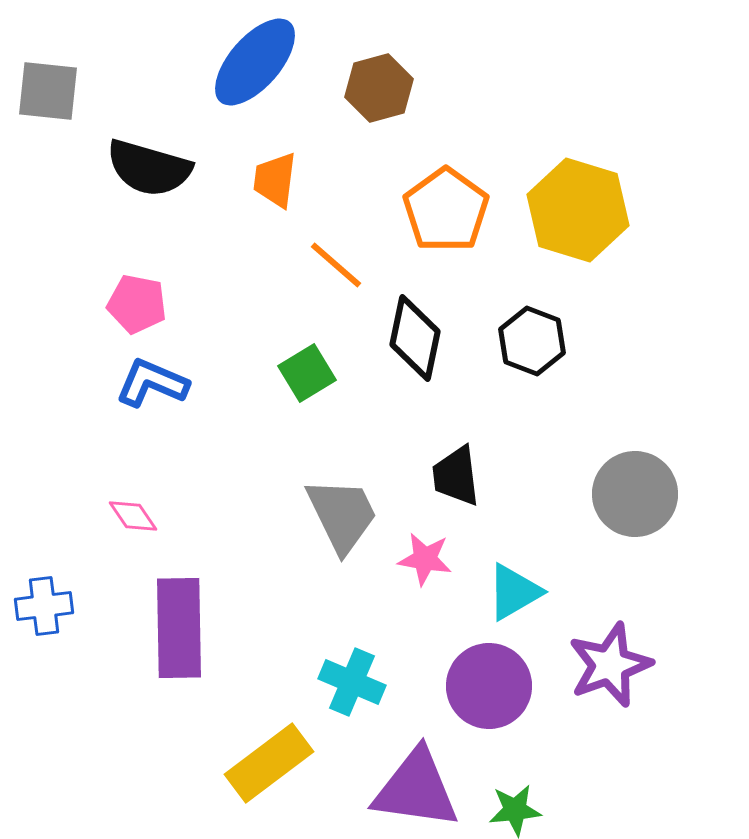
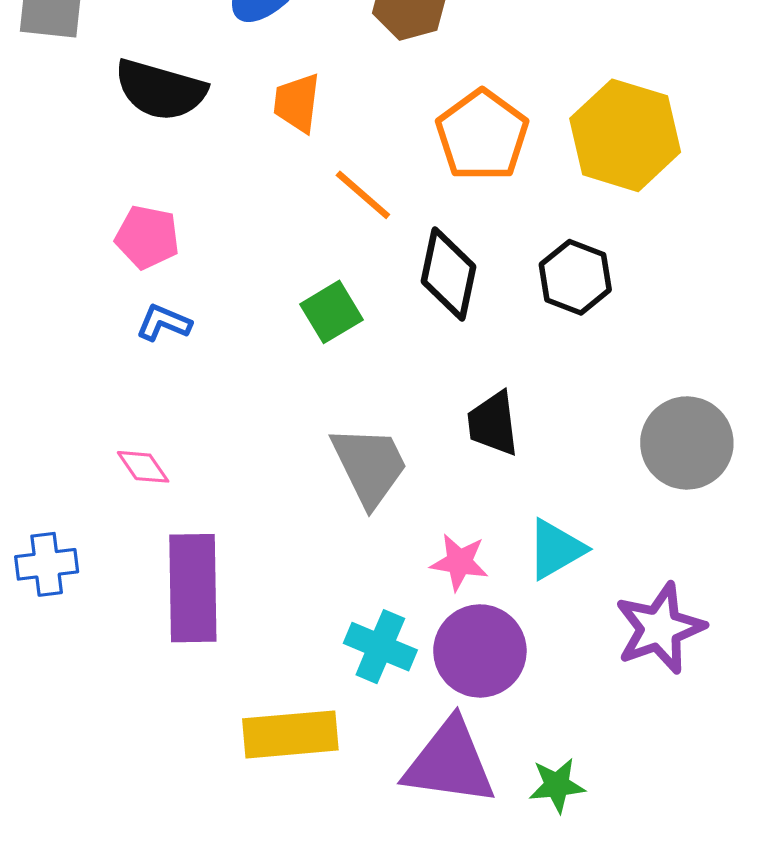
blue L-shape: (152, 383) -> (164, 323), size x0.7
pink star: (425, 559) -> (459, 562), moved
purple circle: (489, 686) -> (480, 651), moved
yellow rectangle: (269, 763) -> (290, 734), turned 32

